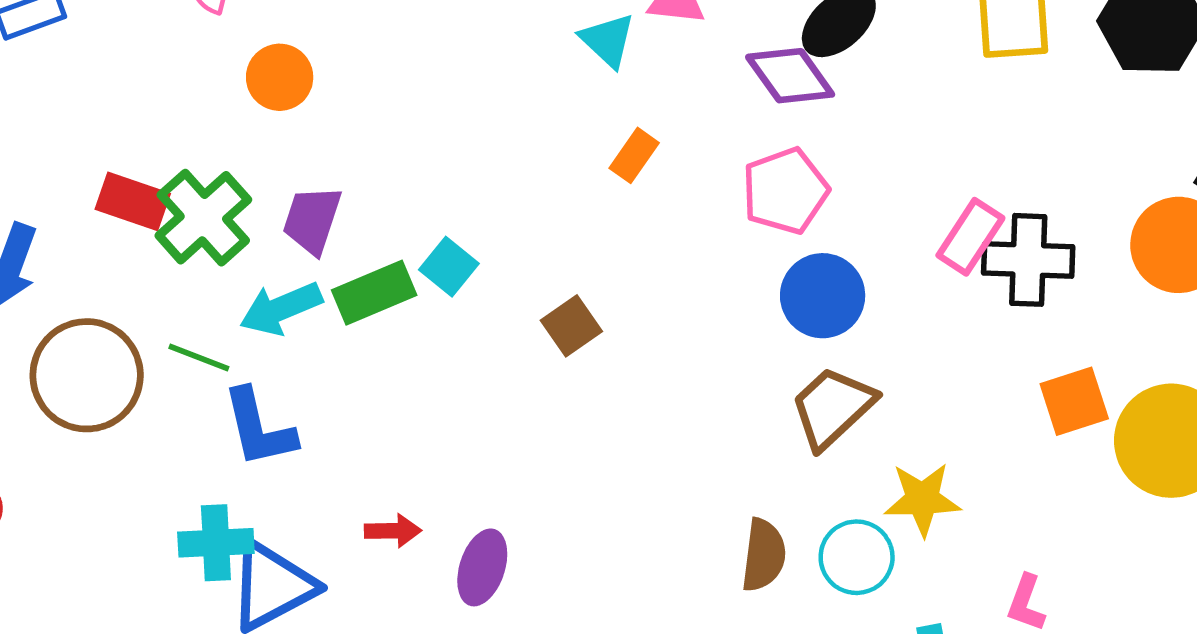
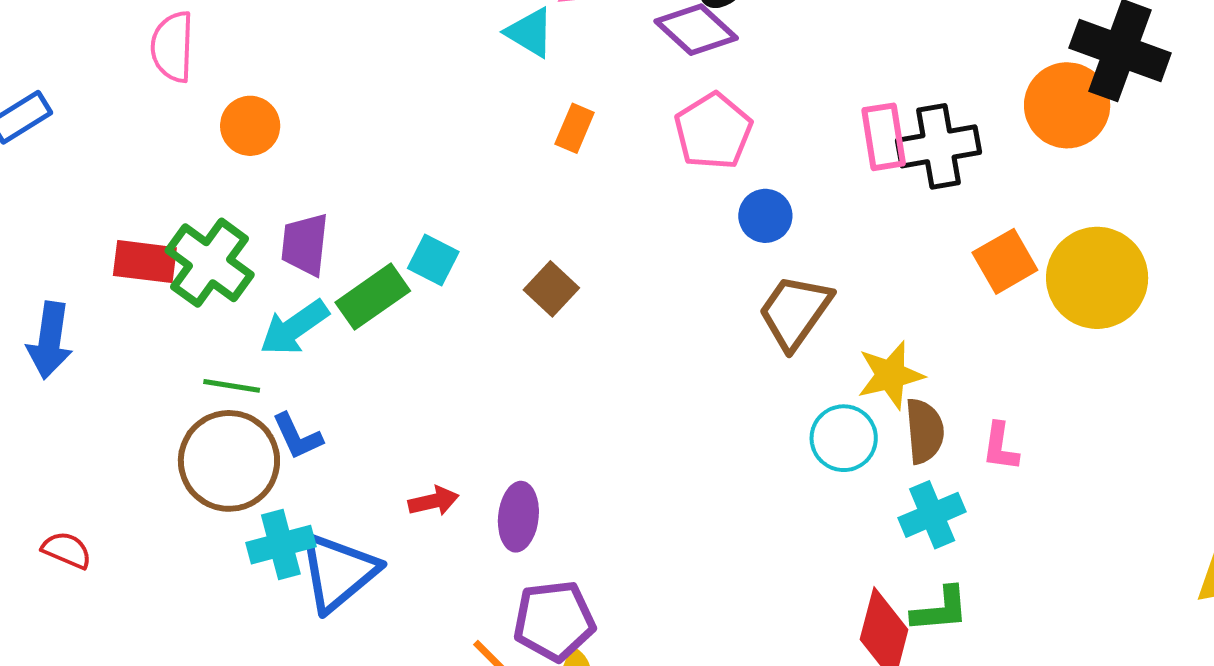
pink rectangle: (970, 237) -> (884, 137), turned -30
blue circle: (823, 296) -> (765, 216), size x0.7
brown circle: (87, 375) -> (229, 461), moved
blue L-shape: (259, 428) -> (297, 436), size x0.7
brown semicircle: (764, 555) -> (924, 431), moved

